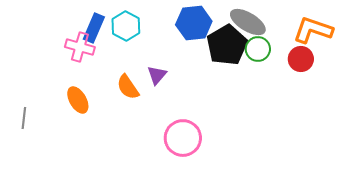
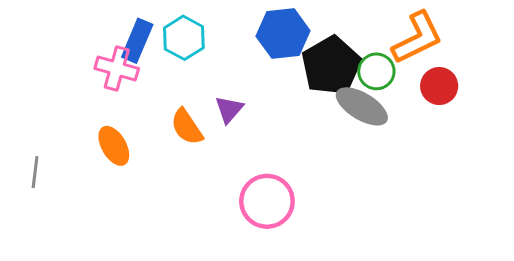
gray ellipse: (248, 22) -> (362, 106), moved
orange L-shape: (313, 30) -> (417, 38), moved, turned 135

